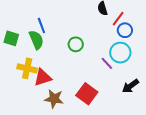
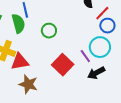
green circle: (76, 44) -> (49, 31), moved
black arrow: (130, 86) -> (96, 73), moved
red square: (87, 94) -> (63, 65), moved

